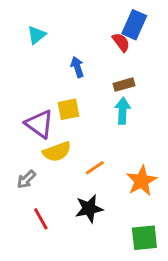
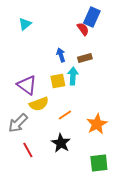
blue arrow: (77, 67) -> (61, 55), moved
yellow square: (69, 109) -> (58, 81), moved
cyan arrow: (123, 111) -> (73, 76), moved
gray arrow: (26, 179) -> (18, 123), size x1.5
black star: (89, 209) -> (61, 143), turned -30

